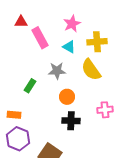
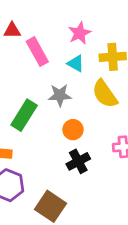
green rectangle: (30, 86) -> (24, 115), size x1.6
black cross: (71, 121) -> (78, 161), turned -30

